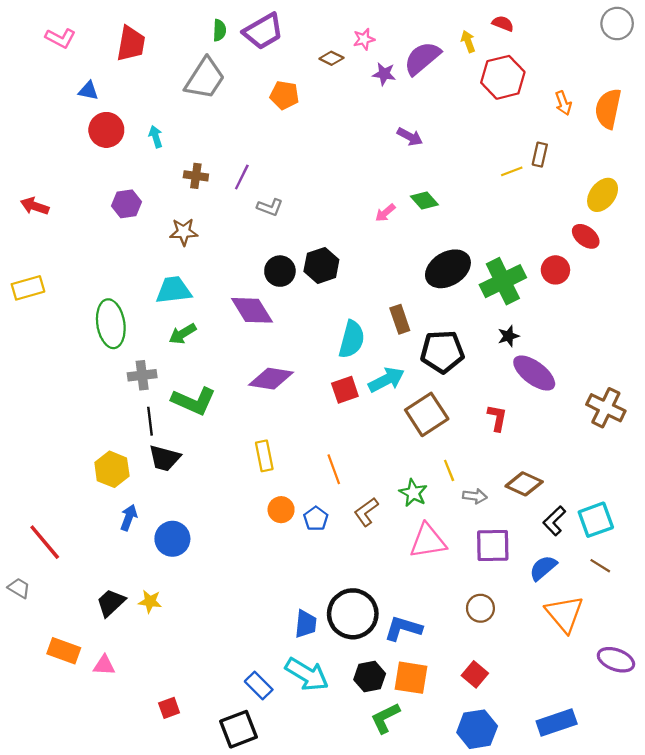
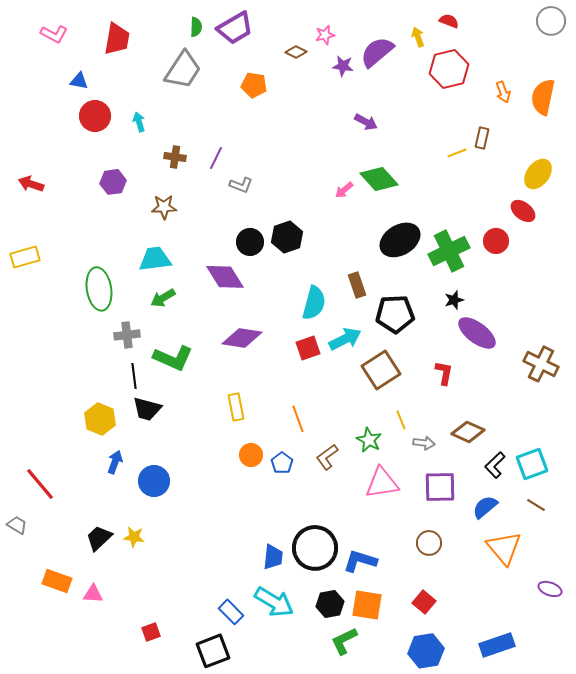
green diamond: (424, 201) -> (379, 179), size x1.5
purple ellipse: (616, 660) -> (550, 589), size x0.7

